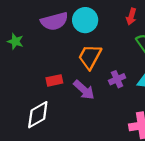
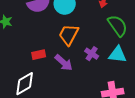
purple cross: (117, 79) -> (92, 54), turned -32

